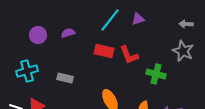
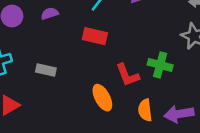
red L-shape: (129, 55) -> (127, 75), moved

